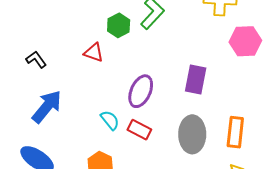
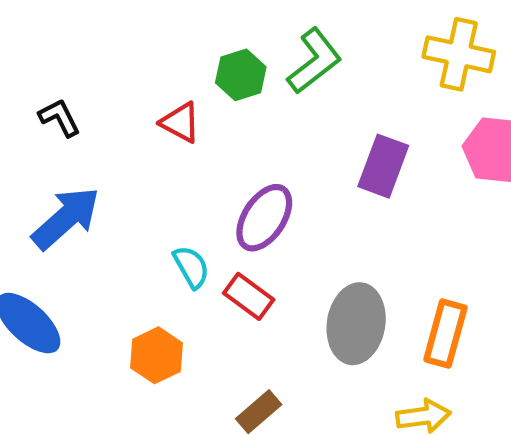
purple rectangle: (196, 80) -> (383, 166), moved

